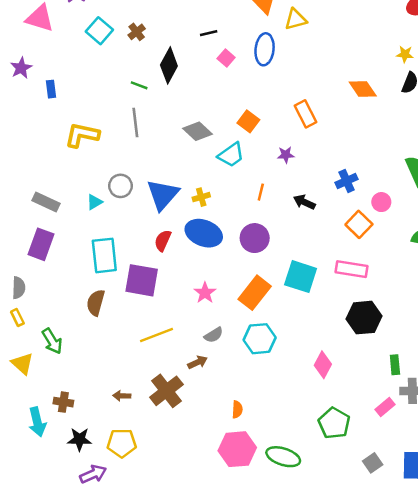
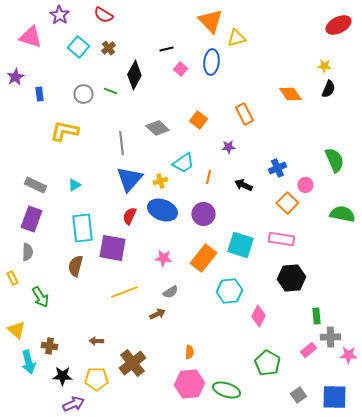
gray line: (135, 123) -> (121, 143), moved
cyan trapezoid: (231, 155) -> (183, 163), moved
gray circle: (120, 186) -> (83, 94), moved
gray semicircle: (19, 288) -> (27, 252), moved
pink star: (205, 293) -> (163, 258), turned -30
cyan hexagon: (260, 339) -> (229, 291), moved
yellow triangle: (22, 364) -> (16, 330), moved
brown cross: (166, 391) -> (132, 363), moved

